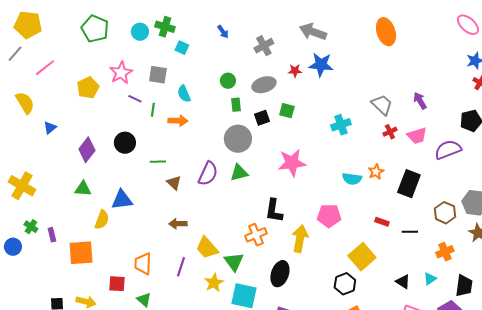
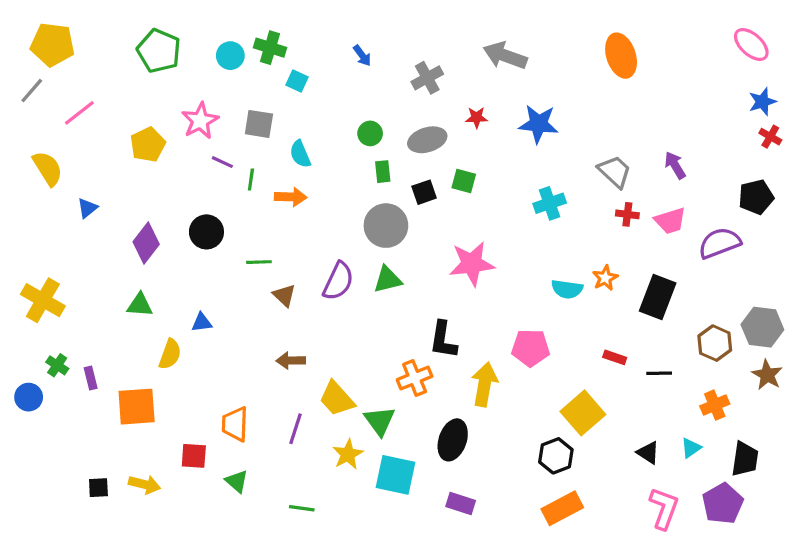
blue star: (321, 65) -> (538, 124), moved
red cross: (390, 132) -> (627, 214), turned 32
blue triangle: (122, 200) -> (202, 322), size x0.6

